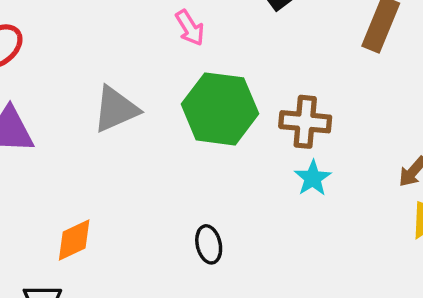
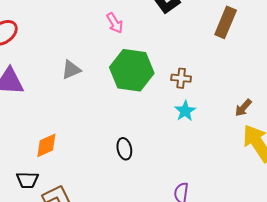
gray triangle: (116, 109) -> (71, 70), size x0.7
brown cross: (305, 122) -> (181, 78), size x0.7

